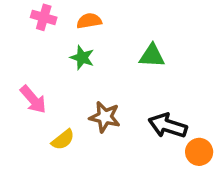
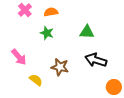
pink cross: (44, 17) -> (25, 10), turned 32
black arrow: (168, 126) -> (96, 60), moved
yellow semicircle: (63, 140) -> (36, 80), turned -104

